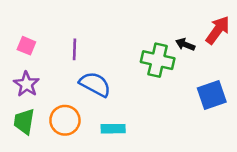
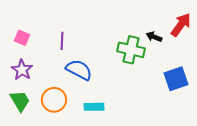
green trapezoid: (24, 121) -> (20, 101), turned 140

